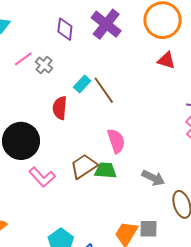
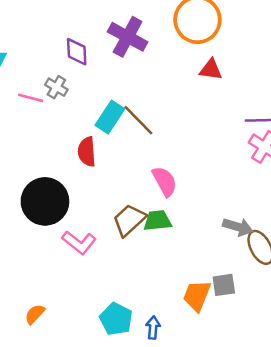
pink line: (23, 59) -> (31, 98), turned 60
gray cross: (44, 65) -> (56, 87), moved
cyan rectangle: (82, 84) -> (110, 117), size x1.4
gray arrow: (153, 178) -> (238, 227), moved

